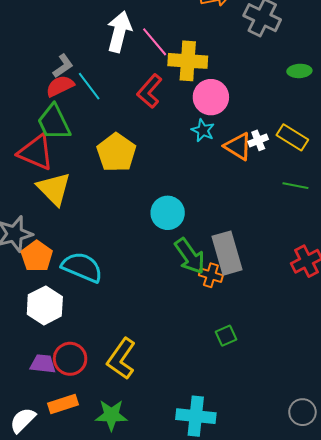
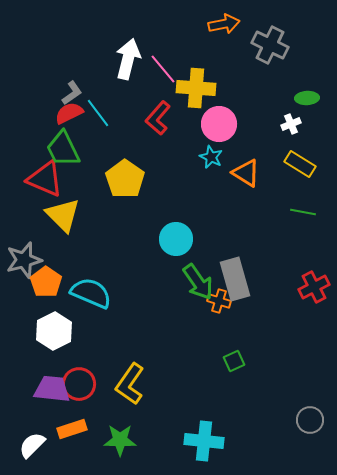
white cross: (258, 140) -> (291, 124), moved
purple trapezoid: (43, 364) -> (52, 389), size x1.4
gray circle: (302, 412) -> (310, 420), moved

